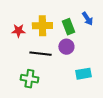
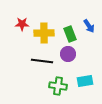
red star: (18, 31) -> (22, 24), moved
green cross: (29, 79) -> (58, 86), moved

